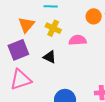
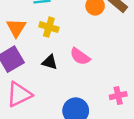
pink semicircle: (78, 40) -> (80, 56), moved, turned -132

